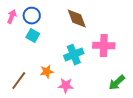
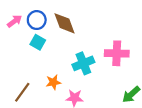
pink arrow: (12, 17) -> (14, 21), turned 32
brown diamond: (77, 19) -> (64, 23), moved

